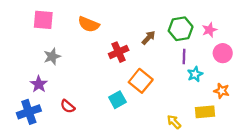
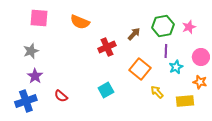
pink circle: (223, 53) -> (201, 57), moved
gray star: (52, 56) -> (31, 51), moved
orange square: (141, 81) -> (140, 69), moved
yellow arrow: (174, 122) -> (157, 92), moved

